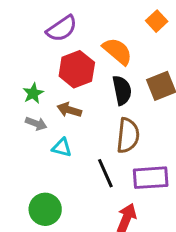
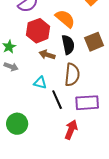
brown arrow: (69, 110) -> (47, 55), moved
cyan triangle: (62, 148) -> (40, 83), moved

